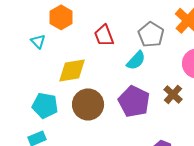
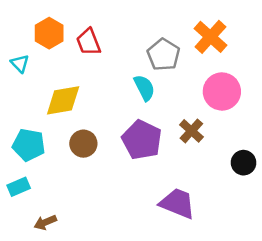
red trapezoid: (104, 35) -> (88, 42), moved
cyan semicircle: (136, 60) -> (144, 88), turned -70
brown circle: (88, 104) -> (83, 144), size x0.7

